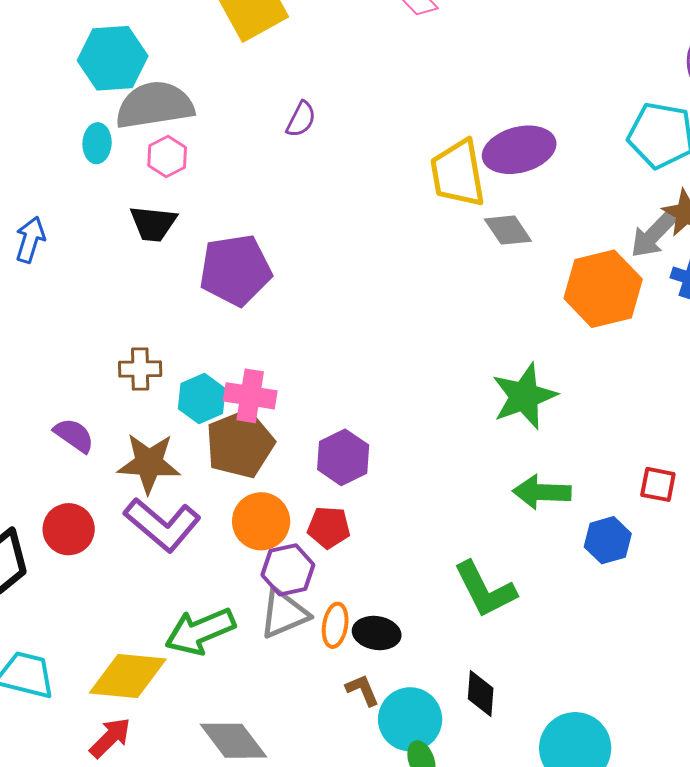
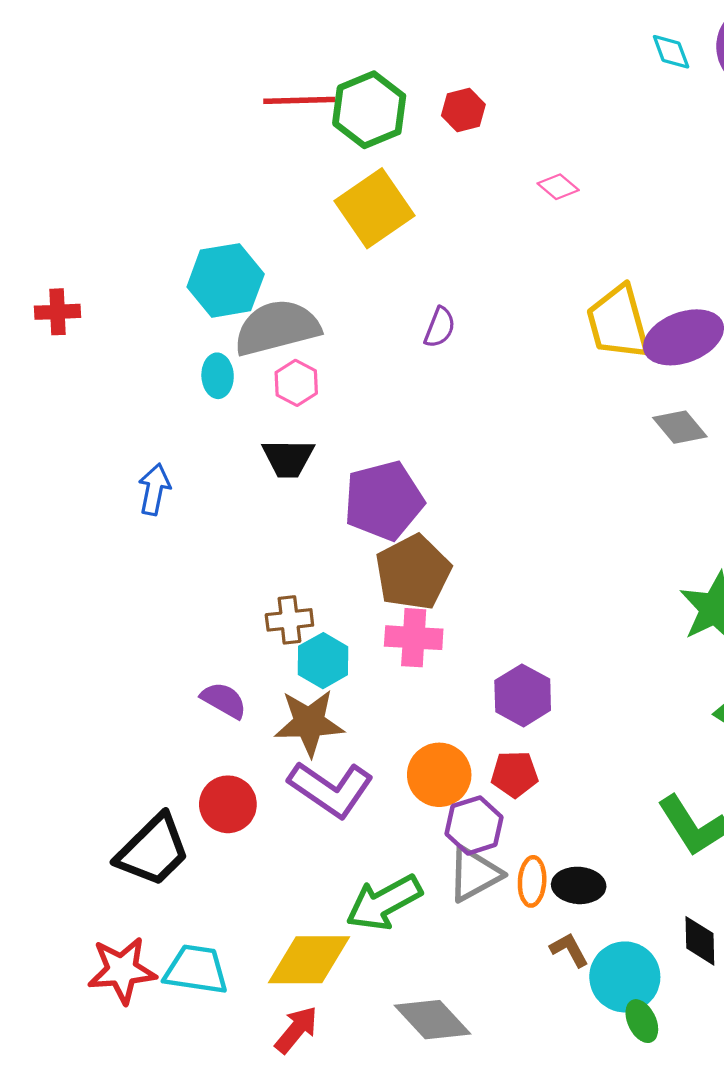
yellow trapezoid: (458, 173) -> (618, 322), moved
cyan hexagon: (202, 399) -> (323, 661), moved
brown pentagon: (240, 444) -> (413, 572), moved

